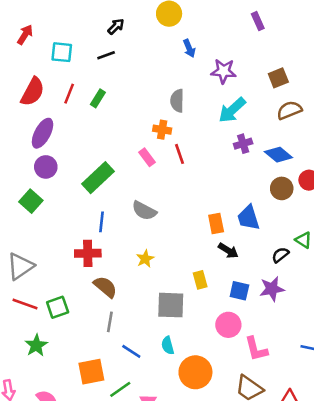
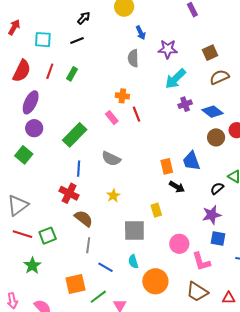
gray semicircle: (177, 101) -> (133, 58), moved
red cross: (88, 253) -> (69, 193), turned 30
blue square: (239, 291) -> (218, 238), moved

